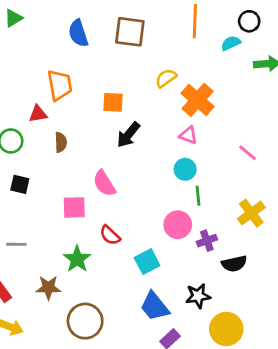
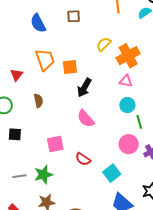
brown square: (130, 32) -> (74, 16), size x0.6
orange trapezoid: (60, 85) -> (45, 60), moved
orange cross: (198, 100) -> (128, 56), turned 30
red triangle: (38, 114) -> (17, 75), moved, turned -32
pink semicircle: (104, 183) -> (86, 119), moved
green star: (77, 259) -> (43, 175), moved, turned 30

